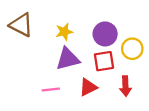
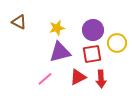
brown triangle: (21, 25) -> (19, 22), size x0.7
red arrow: (125, 86) -> (101, 79), moved
pink line: (51, 89) -> (45, 79), turned -35

